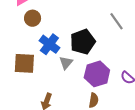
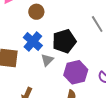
brown circle: (33, 18) -> (36, 12), moved

